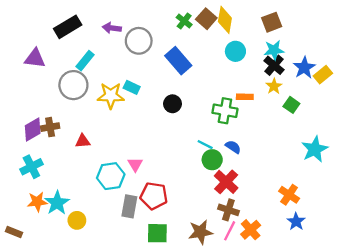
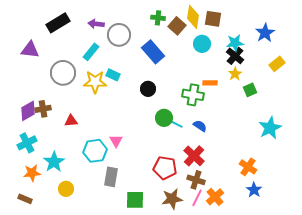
brown square: (206, 19) -> (177, 26), moved
green cross: (184, 21) -> (158, 18), turned -32
brown square: (272, 22) -> (213, 19), moved, turned 30
cyan rectangle: (85, 61) -> (91, 52), moved
blue star: (304, 68) -> (265, 33), moved
green square: (291, 105) -> (250, 90), turned 32
green circle: (212, 160) -> (164, 118), moved
red pentagon: (154, 196) -> (165, 168), moved
cyan star: (57, 203) -> (54, 162), moved
brown rectangle: (14, 232) -> (25, 199), moved

